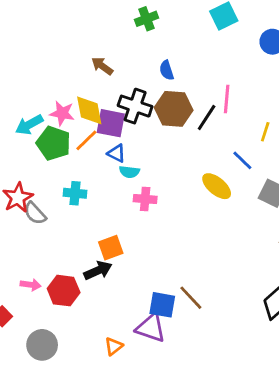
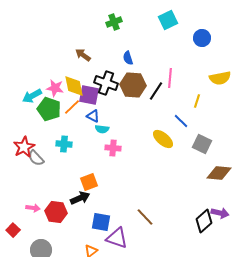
blue square: (162, 305) -> (101, 222), moved

